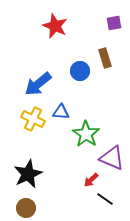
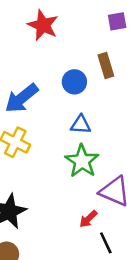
blue triangle: (61, 112) -> (81, 125), moved
black line: (105, 199) -> (106, 243), turned 30

